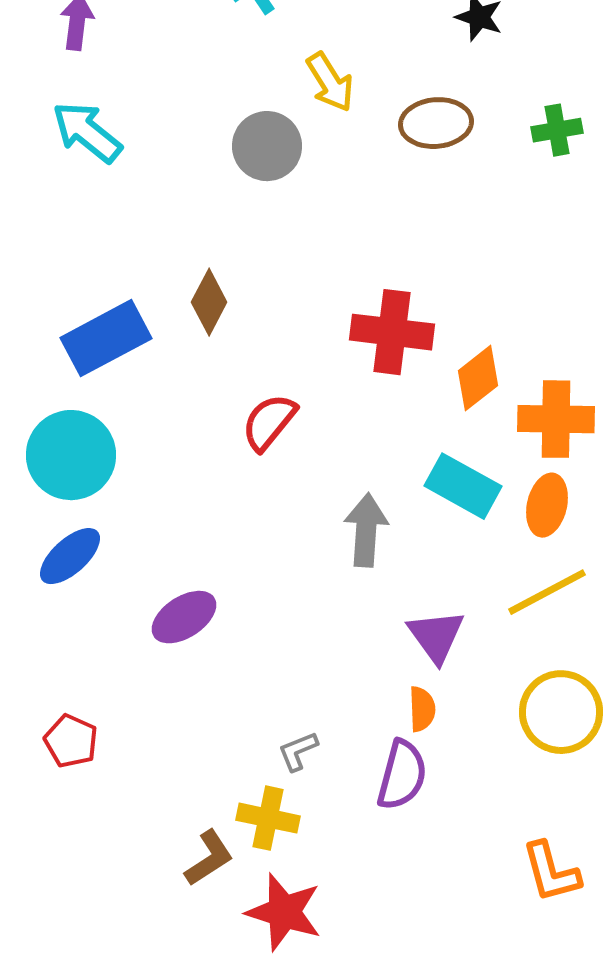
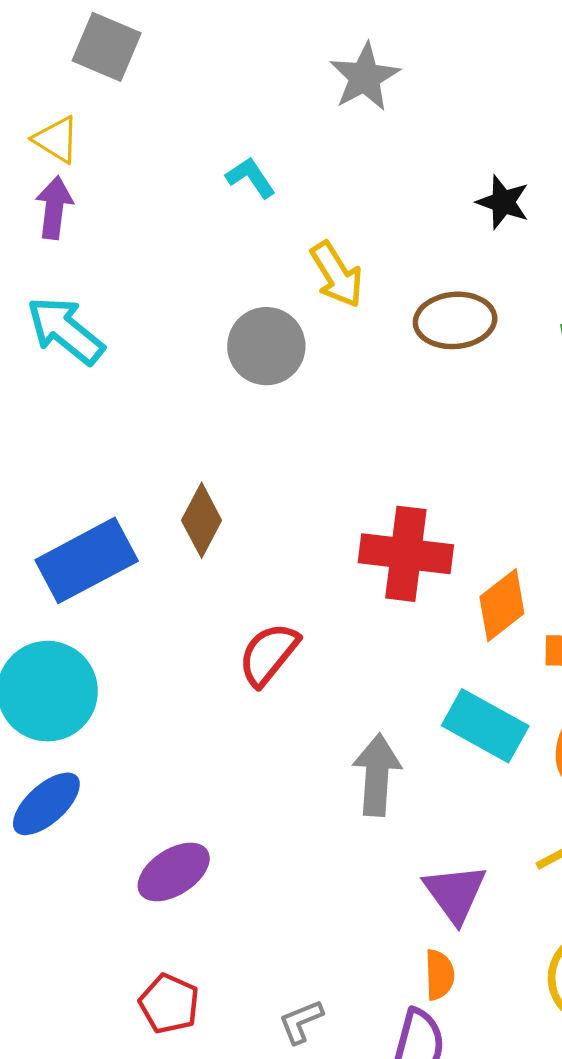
red pentagon: (71, 741) -> (169, 1004), moved

